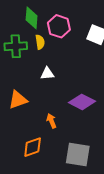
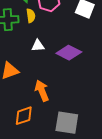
purple diamond: (82, 102) -> (69, 53), moved
orange arrow: (51, 121) -> (42, 91), size x1.5

